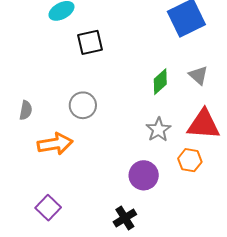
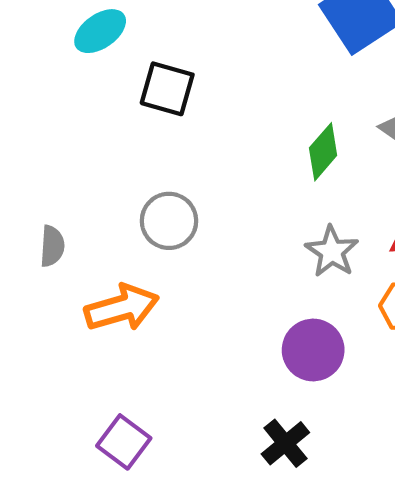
black square: (90, 42) -> (167, 89), turned 36

